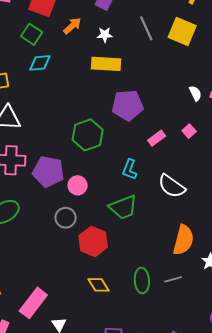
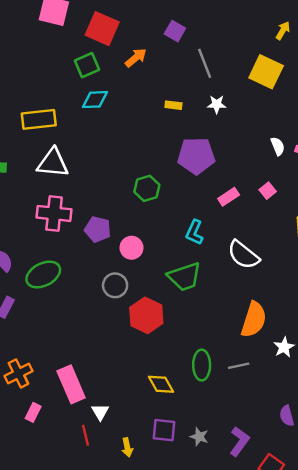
gray line: (146, 28) -> (205, 63), moved
green square: (32, 34) -> (87, 65), turned 30
white star: (105, 35) -> (217, 104), moved
yellow rectangle: (106, 64) -> (173, 105), size x0.5
green hexagon: (88, 135) -> (147, 188), size x0.7
purple pentagon: (48, 172) -> (98, 229), size x0.7
yellow diamond: (99, 285) -> (161, 384), moved
pink rectangle: (33, 303) -> (71, 384), turned -64

